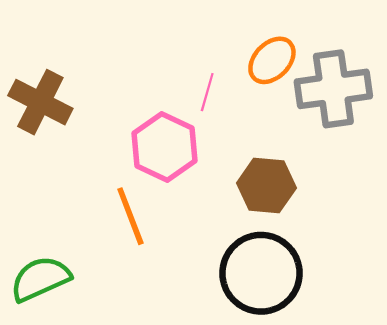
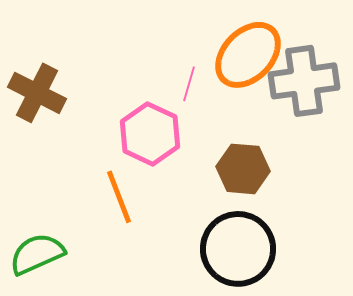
orange ellipse: (272, 60) -> (248, 55), size x1.5

